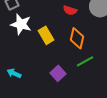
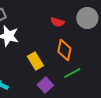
yellow rectangle: (46, 35) -> (35, 61), moved

